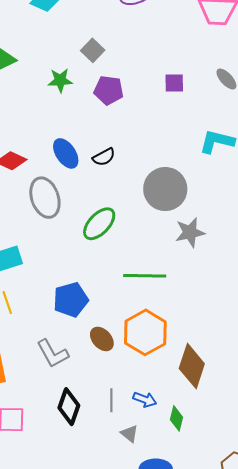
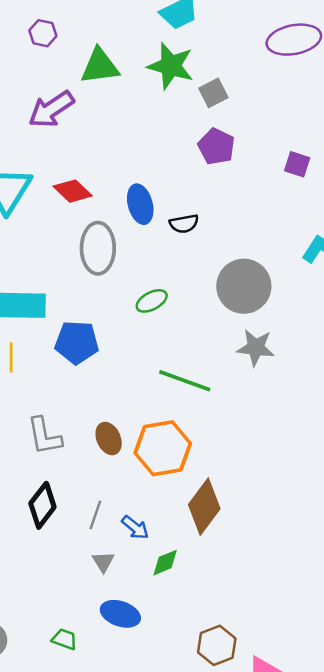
green star: (60, 80) -> (171, 66), moved, size x1.5
green ellipse: (99, 224) -> (152, 301), size x0.7
blue pentagon: (71, 300) -> (77, 342), moved
green diamond: (176, 418) -> (165, 563), turned 35

